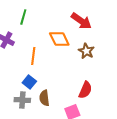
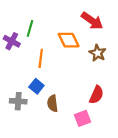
green line: (23, 17) -> (30, 28), moved
gray cross: (22, 100) -> (18, 101), moved

